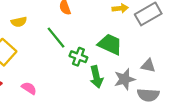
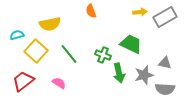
yellow semicircle: (19, 22) -> (50, 24), size x1.5
green line: (56, 38) -> (69, 54), moved

